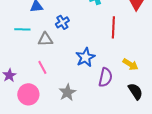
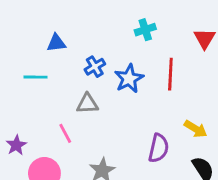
gray triangle: (45, 39) -> (87, 104), moved
blue star: (85, 57) -> (129, 79), moved

